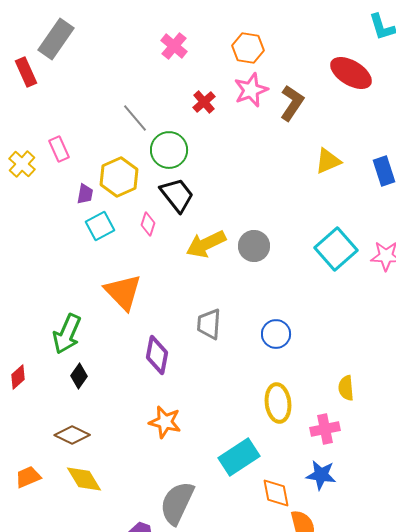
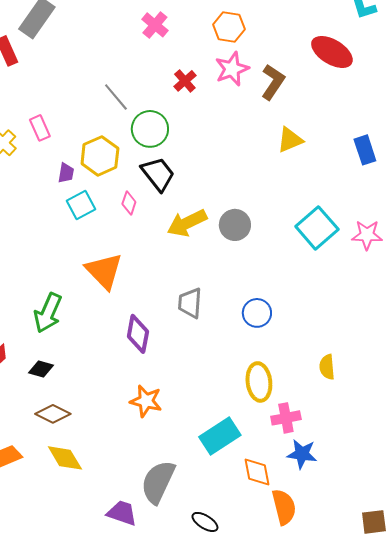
yellow triangle: (328, 161) -> (290, 140), moved
black diamond: (79, 376) -> (41, 369), moved, turned 70
pink cross: (325, 429) -> (286, 418), moved

